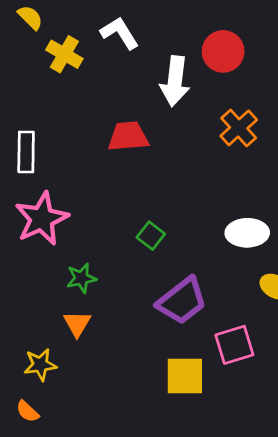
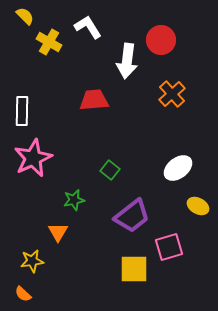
white ellipse: (247, 233) -> (178, 168), turned -36
green star: (81, 278) -> (74, 200), moved

